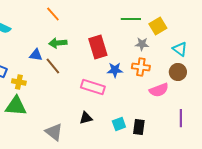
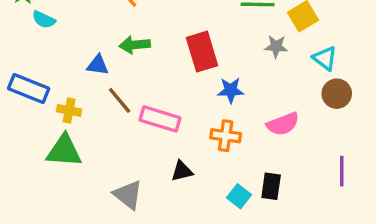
cyan triangle: (180, 49) -> (325, 58), moved
brown line: (53, 66) -> (120, 100), moved
orange cross: (141, 67) -> (226, 136), moved
pink rectangle: (93, 87) -> (160, 119), moved
pink semicircle: (159, 90) -> (283, 124), moved
cyan square: (119, 124) -> (239, 196), moved, turned -32

